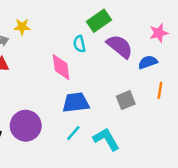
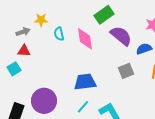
cyan semicircle: (79, 44) -> (59, 34), moved
pink diamond: (61, 67) -> (85, 39), moved
gray square: (126, 100) -> (126, 71), moved

